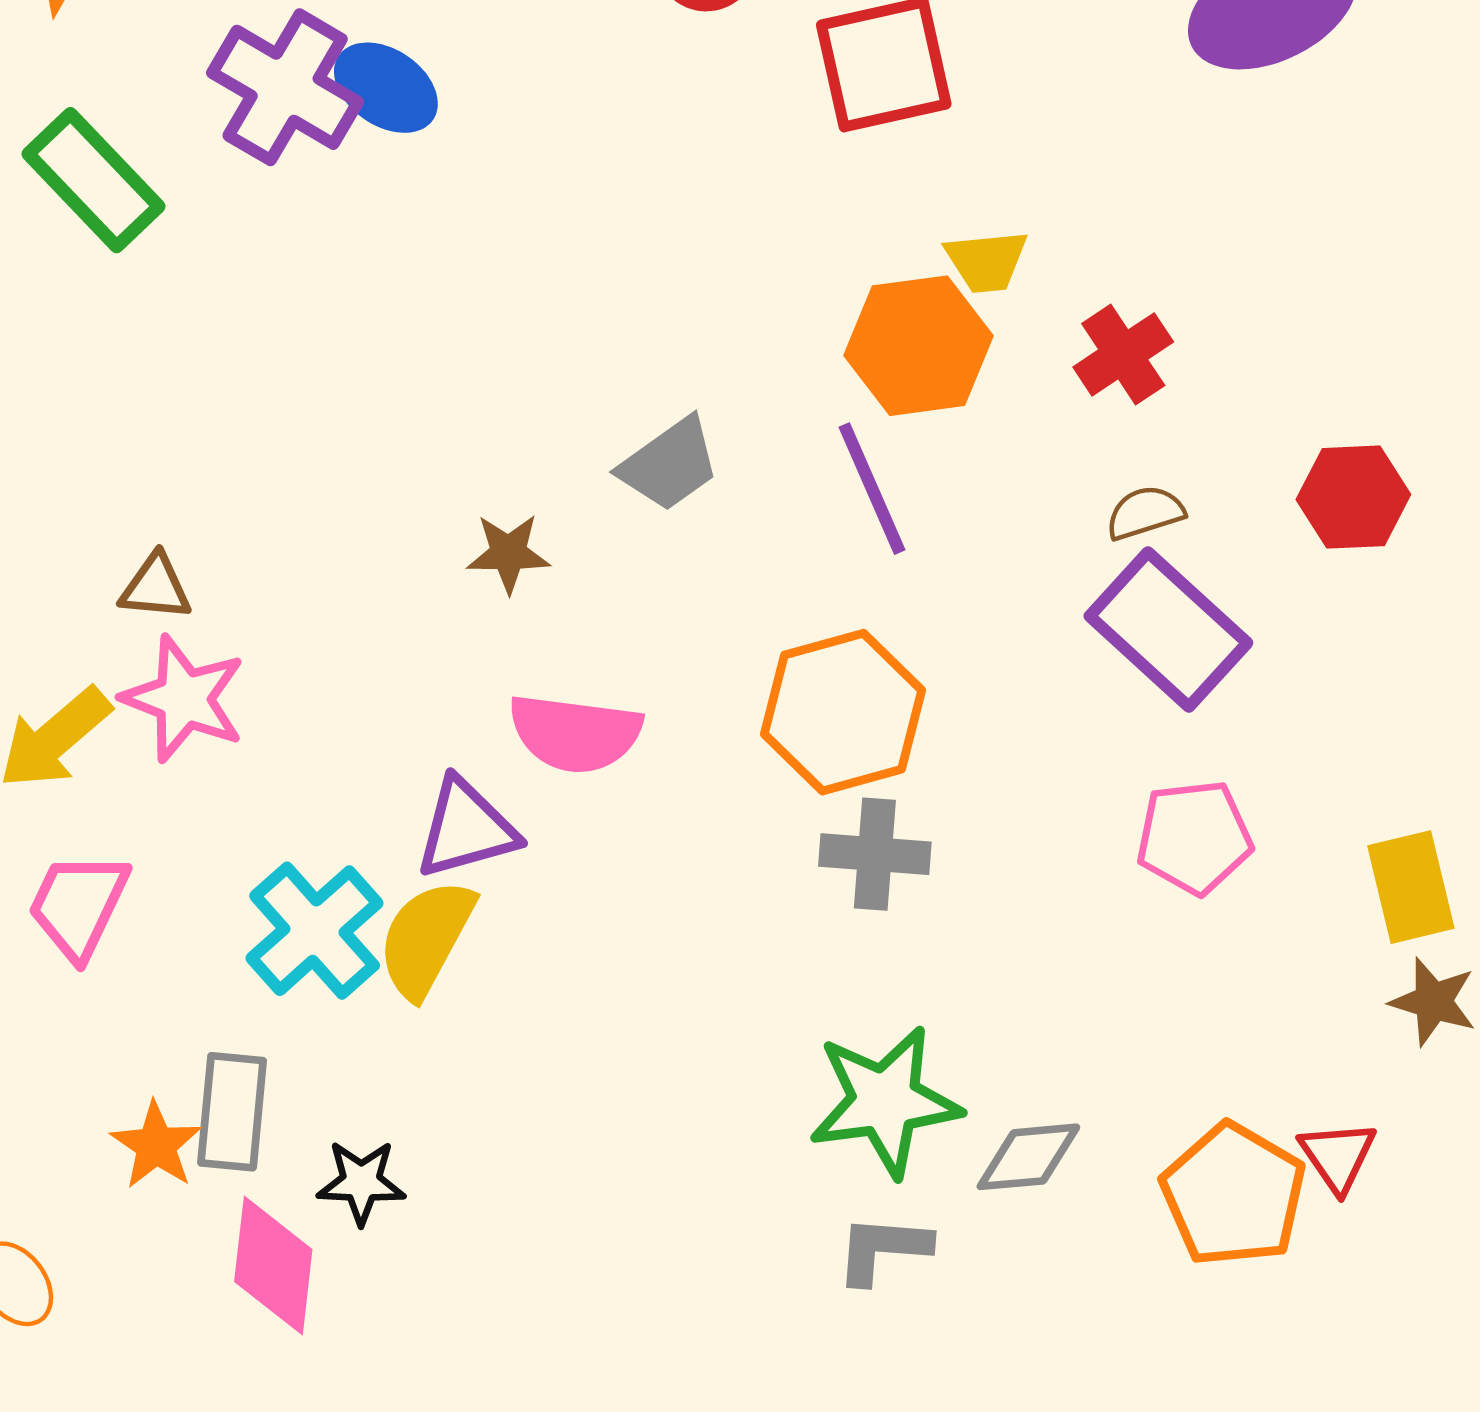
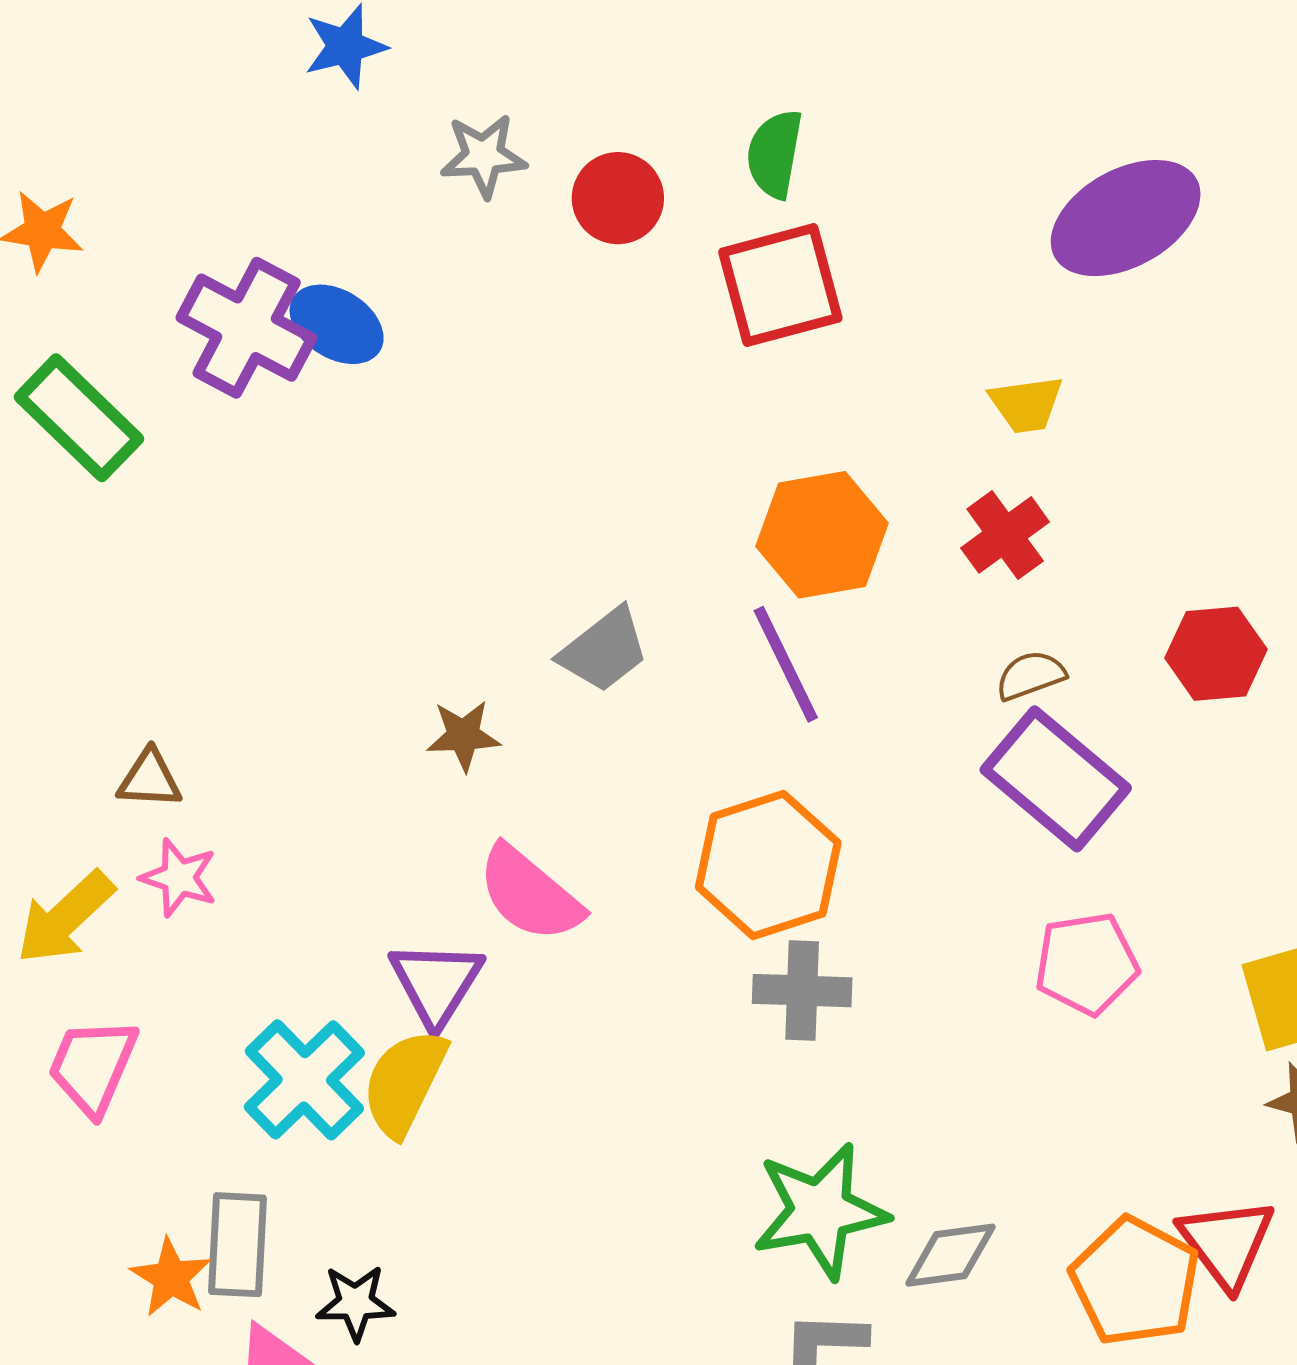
yellow trapezoid: (986, 261) -> (1026, 404), moved
pink star: (184, 699) -> (179, 878), size x0.7
pink semicircle: (575, 733) -> (530, 894), turned 35
purple triangle: (466, 829) -> (436, 983), turned -40
red triangle: (1338, 1156) -> (1227, 1243), size x1.4

